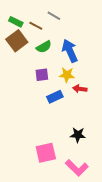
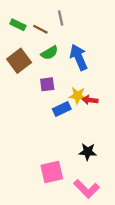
gray line: (54, 16) -> (61, 18), turned 48
brown square: (17, 41) -> (19, 61), moved
yellow star: (67, 75) -> (78, 96), moved

